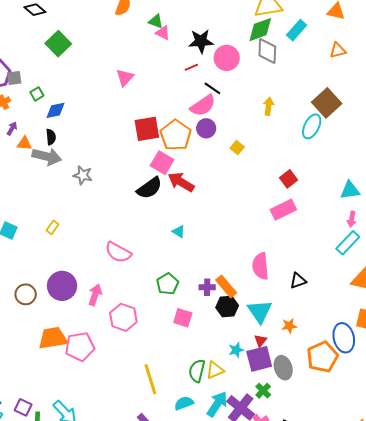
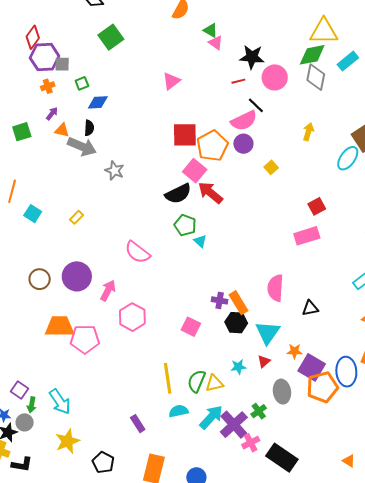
green pentagon: (168, 284) -> (185, 225), moved, turned -30
purple square: (259, 359) -> (312, 367), moved, turned 36
yellow line: (150, 379) -> (168, 378), moved

